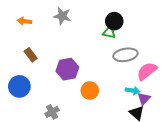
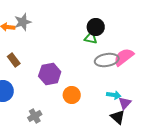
gray star: (62, 16) -> (23, 22), moved, turned -30
pink semicircle: (147, 71) -> (124, 57), moved

